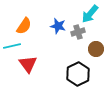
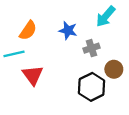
gray cross: (78, 32) -> (92, 48), moved
brown circle: (96, 49) -> (114, 69), moved

